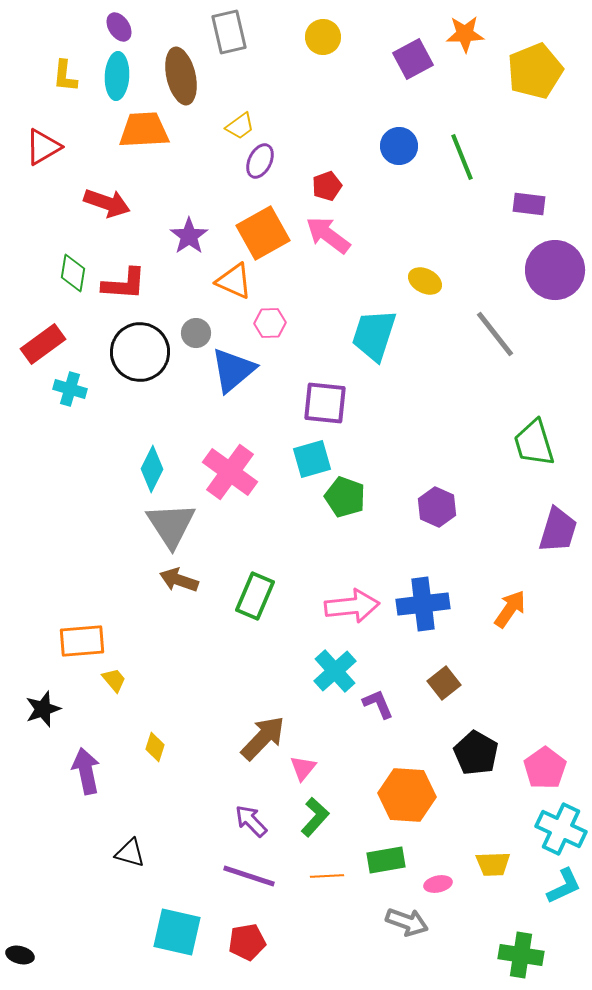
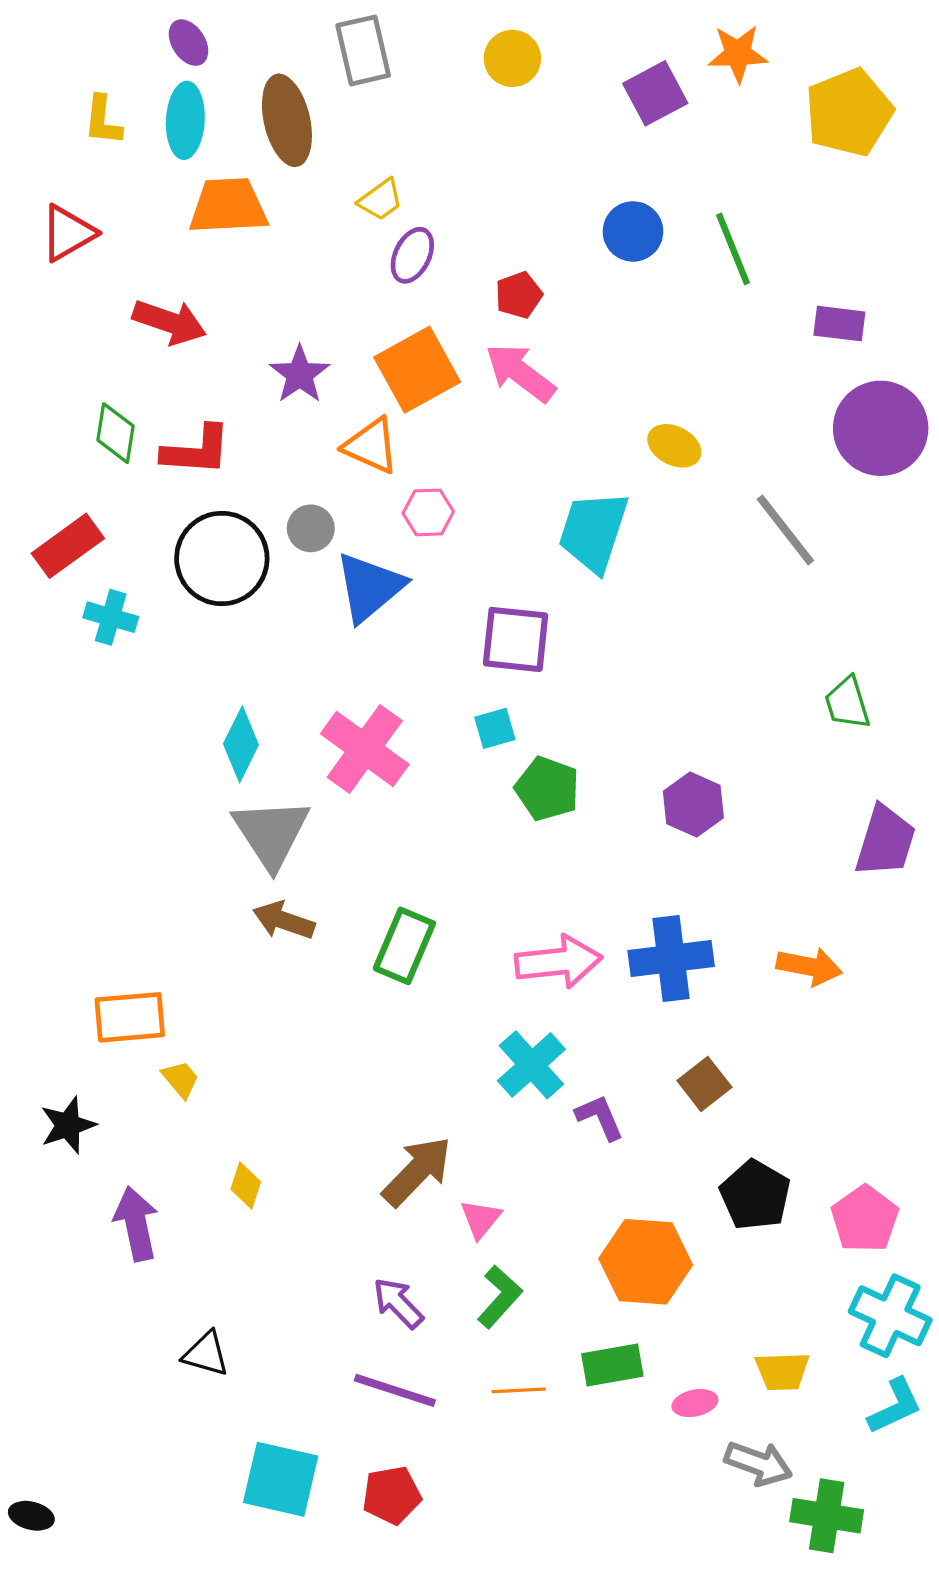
green trapezoid: (534, 443) -> (847, 703), size x0.7
cyan square: (312, 459) -> (495, 728), size x0.7
orange arrow: (510, 609) -> (809, 966), turned 66
gray arrow: (407, 922) -> (758, 1463), moved

